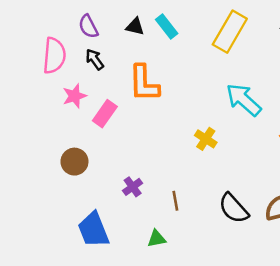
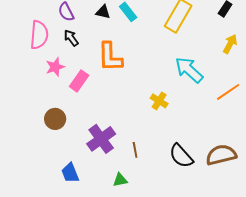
purple cross: (133, 187) -> (101, 139), size x1.8
blue trapezoid: (93, 230) -> (70, 173), size x0.7

